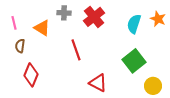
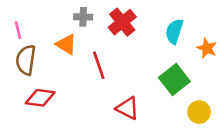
orange star: (158, 19) -> (207, 48), moved
orange triangle: (42, 28) -> (66, 44), moved
brown semicircle: (20, 46) -> (26, 60), size x1.6
red diamond: (31, 75) -> (40, 98), turned 75

